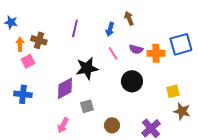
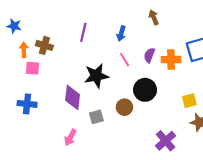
brown arrow: (129, 18) -> (154, 17), moved
purple semicircle: (136, 49) -> (149, 55), turned 96
pink square: (28, 61) -> (32, 68), turned 32
purple diamond: (65, 88) -> (73, 97), turned -55
brown circle: (112, 125) -> (124, 107), moved

